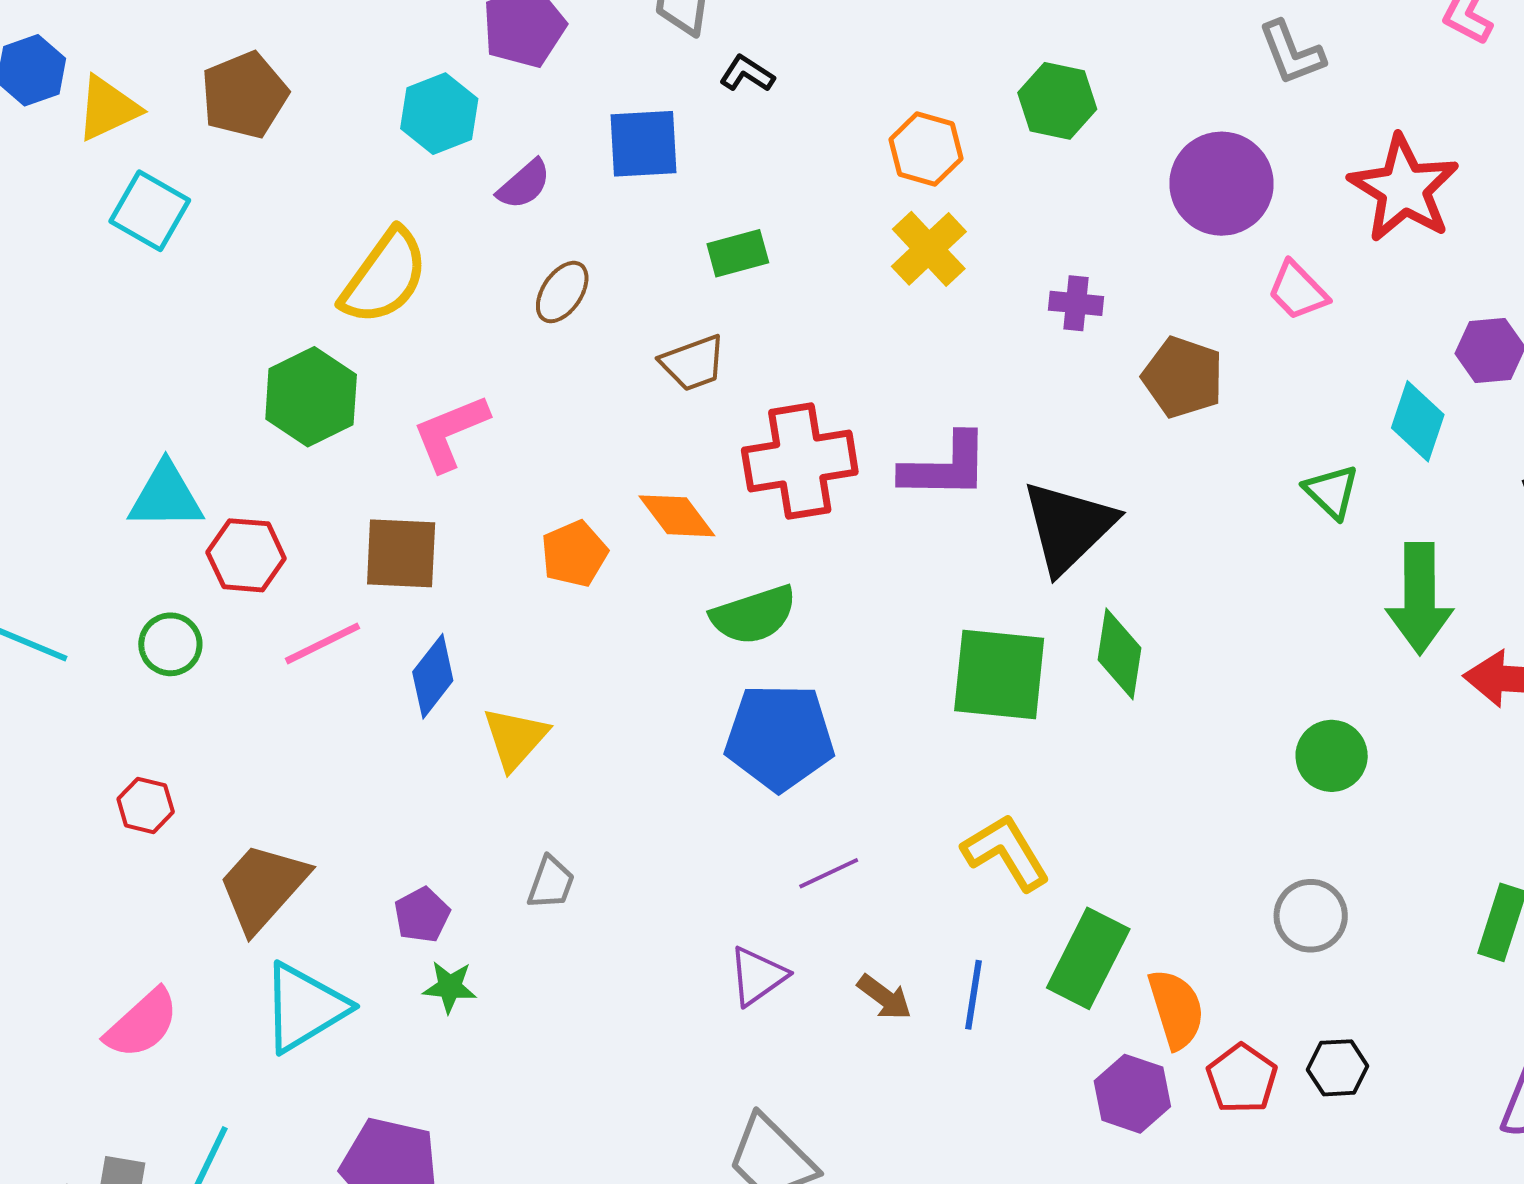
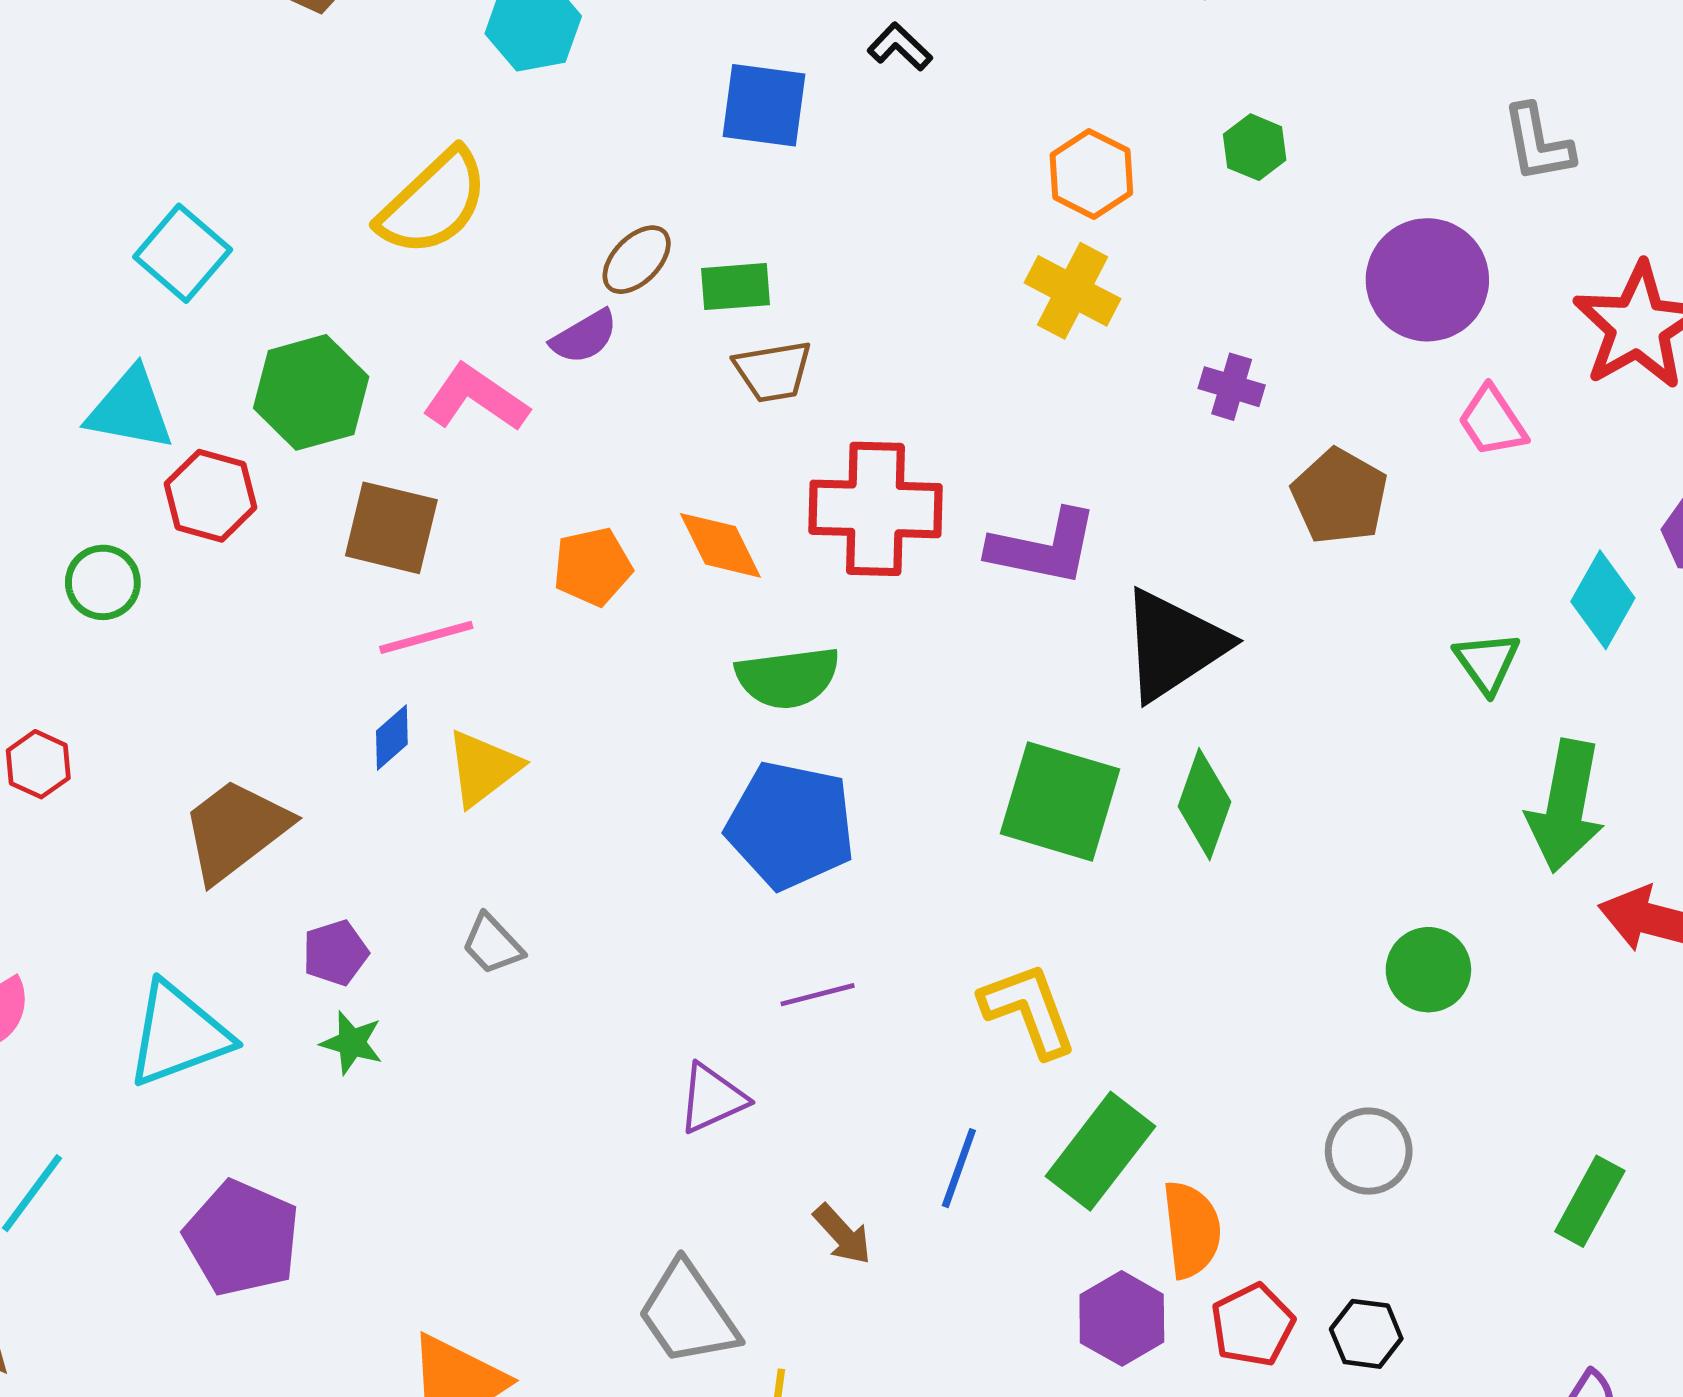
green hexagon: (1057, 101) -> (1255, 147), size x0.7
purple semicircle: (524, 184) -> (584, 337), moved
cyan square: (150, 211) -> (183, 253), moved
yellow cross: (929, 249) -> (1073, 291), turned -30
green rectangle: (738, 253) -> (735, 287), moved
green hexagon: (311, 397) -> (311, 392), moved
pink L-shape: (450, 432) -> (476, 398), turned 46
pink line: (322, 643) -> (426, 637), moved
blue diamond: (433, 676) -> (392, 737), moved, size x0.7
gray trapezoid: (551, 883) -> (492, 944), turned 106
brown trapezoid: (263, 887) -> (235, 830), moved
brown arrow: (884, 997) -> (842, 1234), moved

